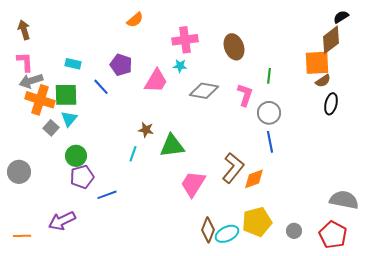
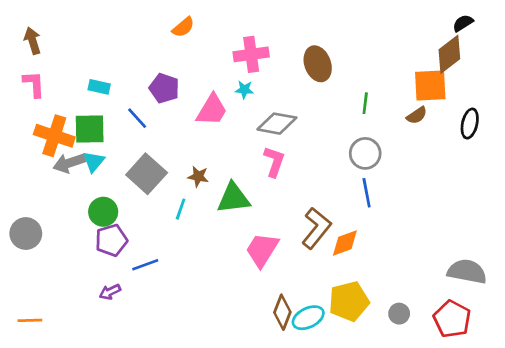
gray arrow: (31, 81) -> (69, 163), moved
brown semicircle: (323, 81) -> (417, 115), moved
pink L-shape: (245, 95) -> (274, 162), moved
black ellipse: (331, 104) -> (470, 124), moved
gray square: (51, 128) -> (147, 174), moved, size x1.8
purple arrow: (62, 221) -> (110, 292), moved, size x0.6

